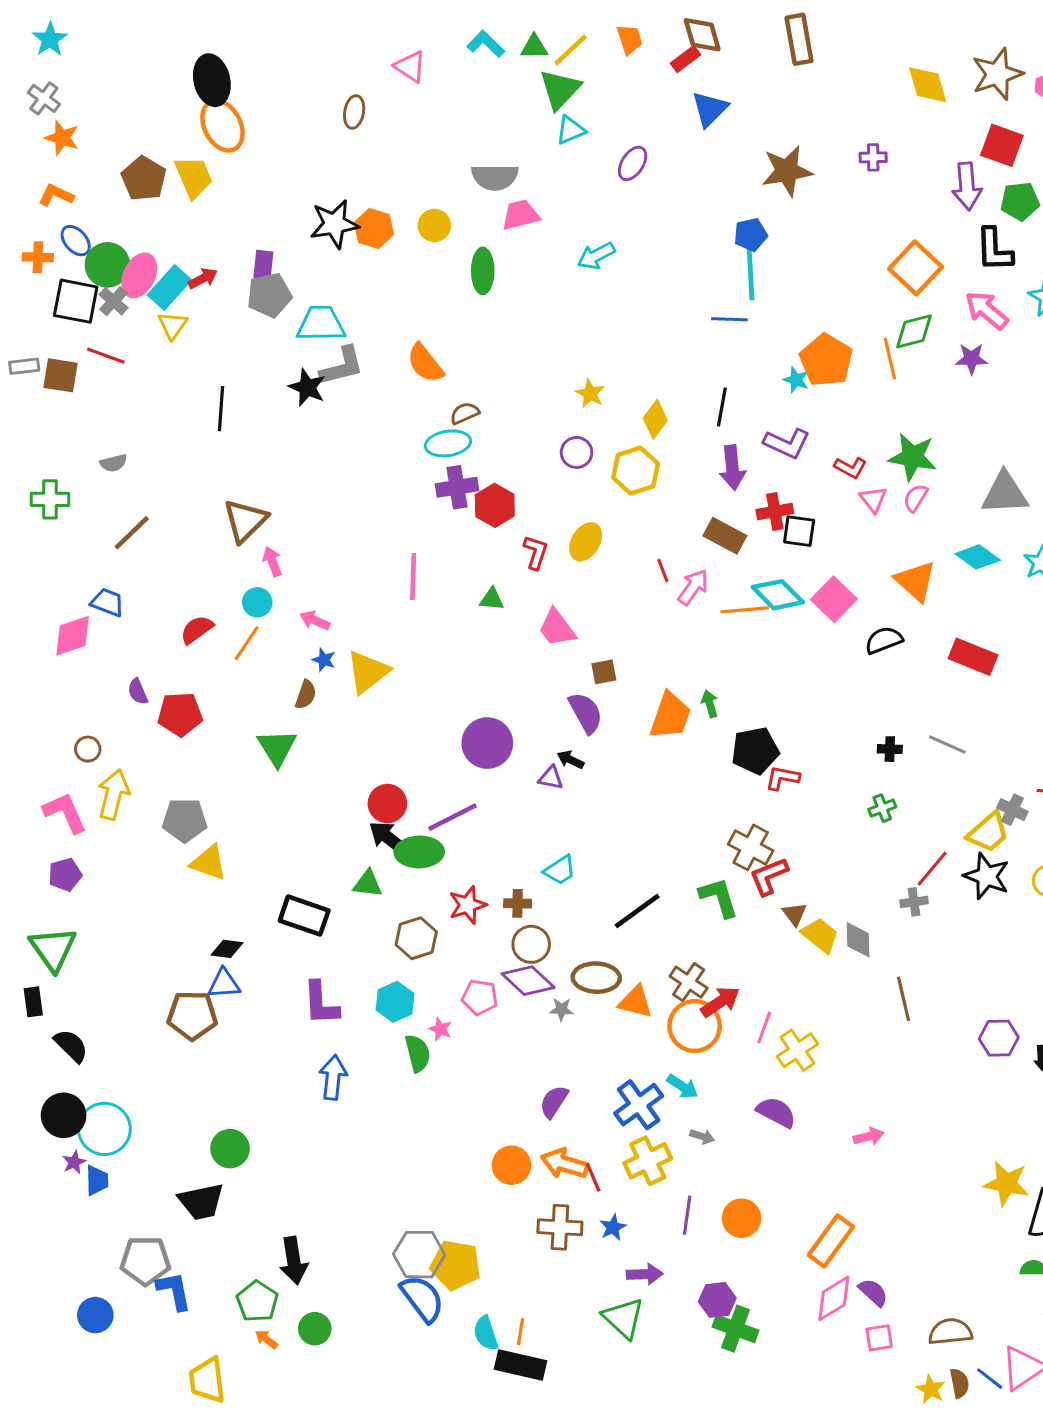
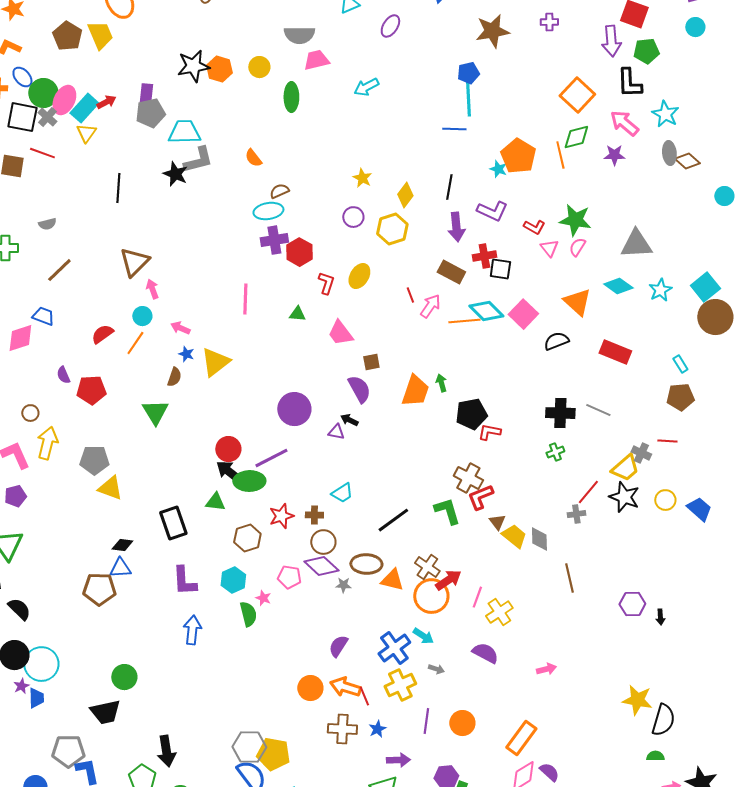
orange semicircle: (425, 363) -> (253, 158), size x0.7
black cross: (890, 749) -> (560, 413), size x1.8
black rectangle: (304, 916) -> (173, 523), turned 52

